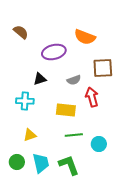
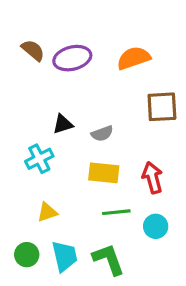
orange semicircle: (85, 37) -> (134, 58), turned 140
purple ellipse: (54, 52) -> (72, 58), moved
gray semicircle: (74, 80) -> (102, 134), moved
red arrow: (92, 97) -> (152, 178), moved
cyan cross: (25, 101) -> (39, 159), turned -30

